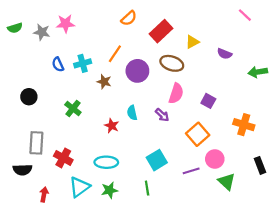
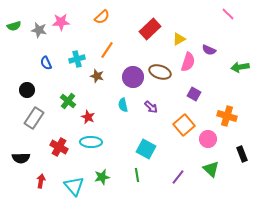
orange semicircle: (129, 18) -> (102, 17), moved
brown ellipse: (172, 63) -> (160, 72), moved
blue semicircle: (58, 64) -> (46, 63), moved
purple circle: (137, 71) -> (133, 77), moved
pink semicircle: (176, 93) -> (188, 62), moved
red star: (112, 126) -> (88, 117), moved
gray rectangle: (36, 143) -> (34, 118), moved, turned 30
pink circle: (215, 159) -> (208, 139), moved
cyan square: (157, 160) -> (146, 149), turned -30
cyan ellipse: (106, 162) -> (91, 142), moved
purple line: (191, 171) -> (178, 177), moved, turned -35
cyan triangle: (79, 187) -> (74, 186), moved, turned -35

